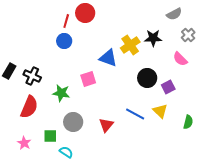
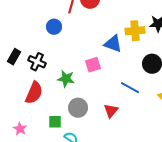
blue circle: (64, 41) -> (54, 27), moved
yellow cross: (130, 45) -> (135, 31), turned 30
blue line: (135, 114) -> (130, 88), moved
pink star: (24, 143) -> (20, 129), moved

